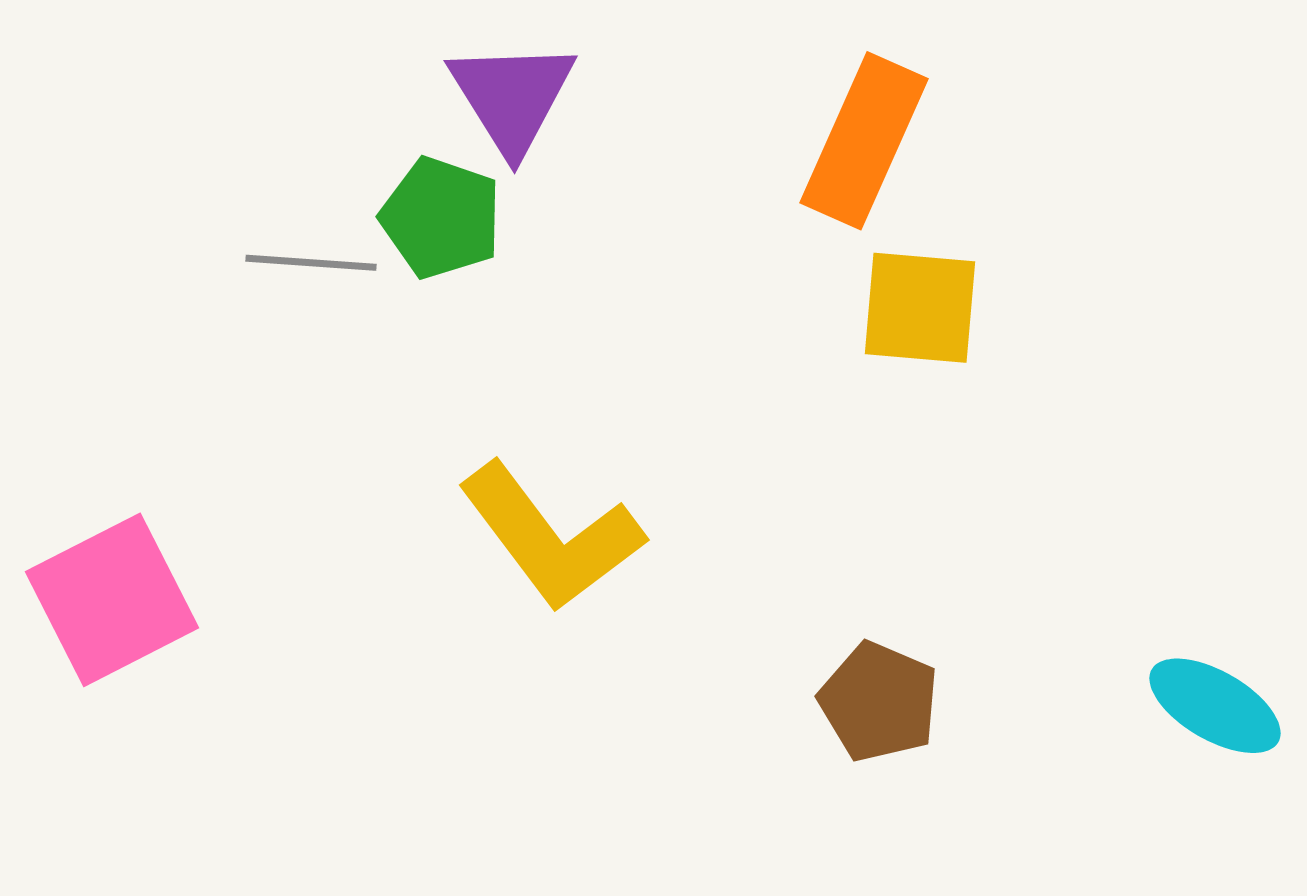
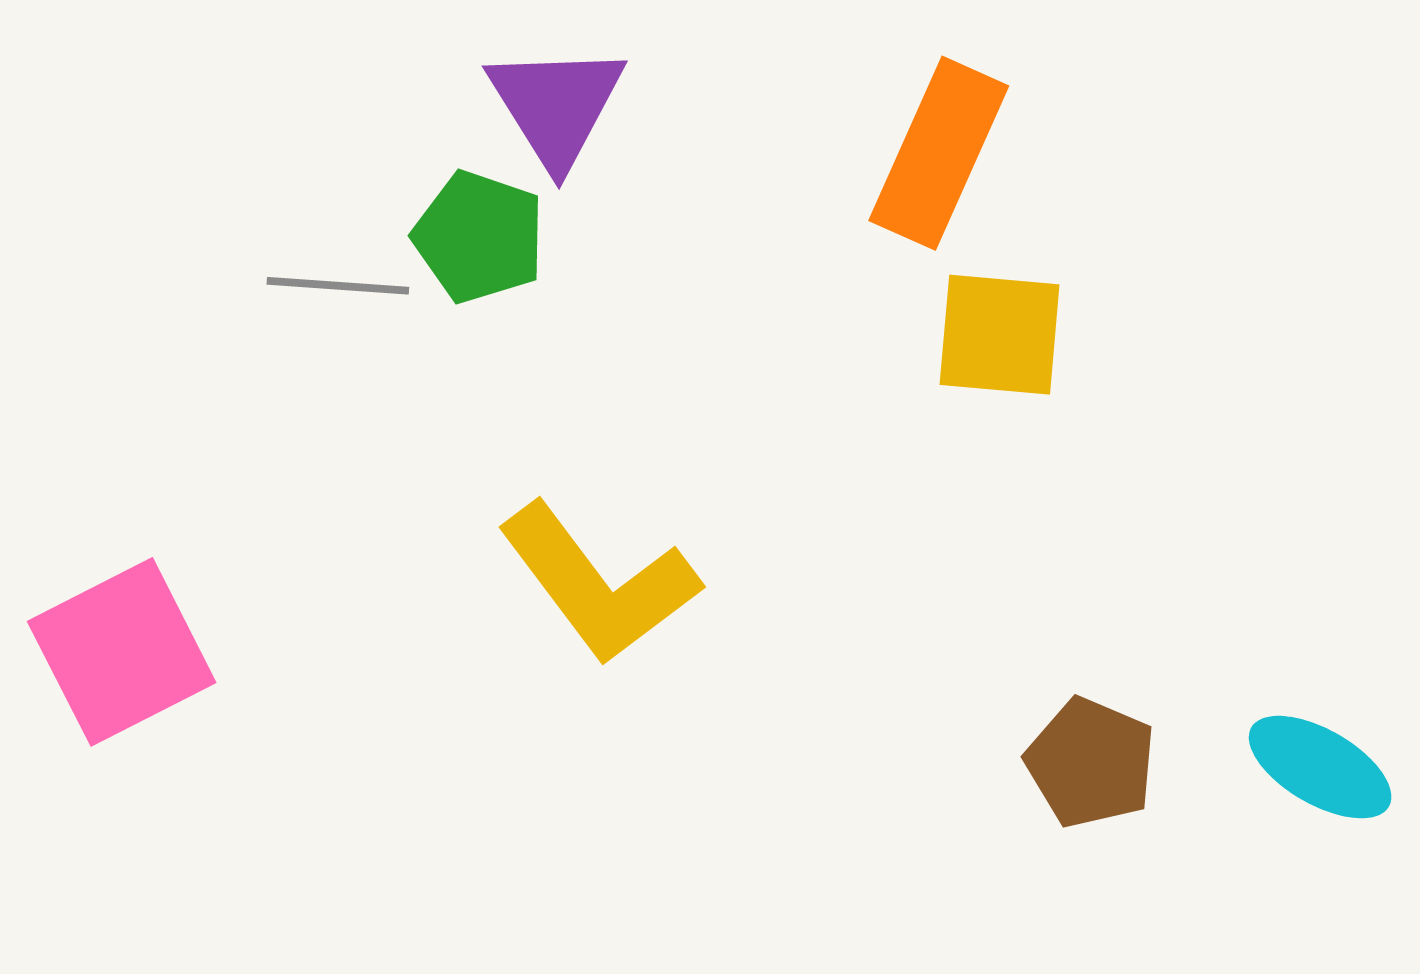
brown pentagon: (879, 702) -> (1091, 763), moved

